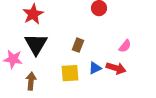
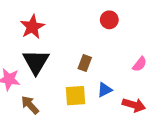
red arrow: (116, 68) -> (134, 105), moved
brown arrow: (31, 81) -> (30, 105), turned -48

